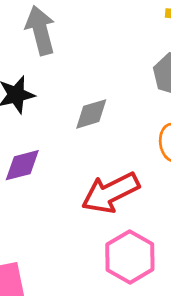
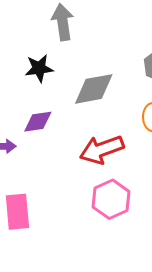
gray diamond: (91, 114) -> (94, 89), size x1.5

